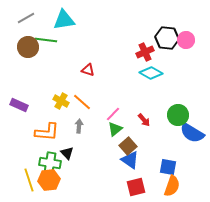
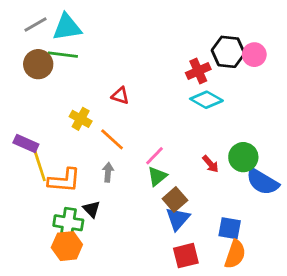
cyan triangle: (64, 20) -> (67, 27), moved
yellow cross: (61, 101) -> (81, 119), moved
red arrow: (144, 120) -> (210, 164), moved
blue triangle: (130, 160) -> (178, 219), turned 36
yellow line: (29, 180) -> (40, 165), moved

